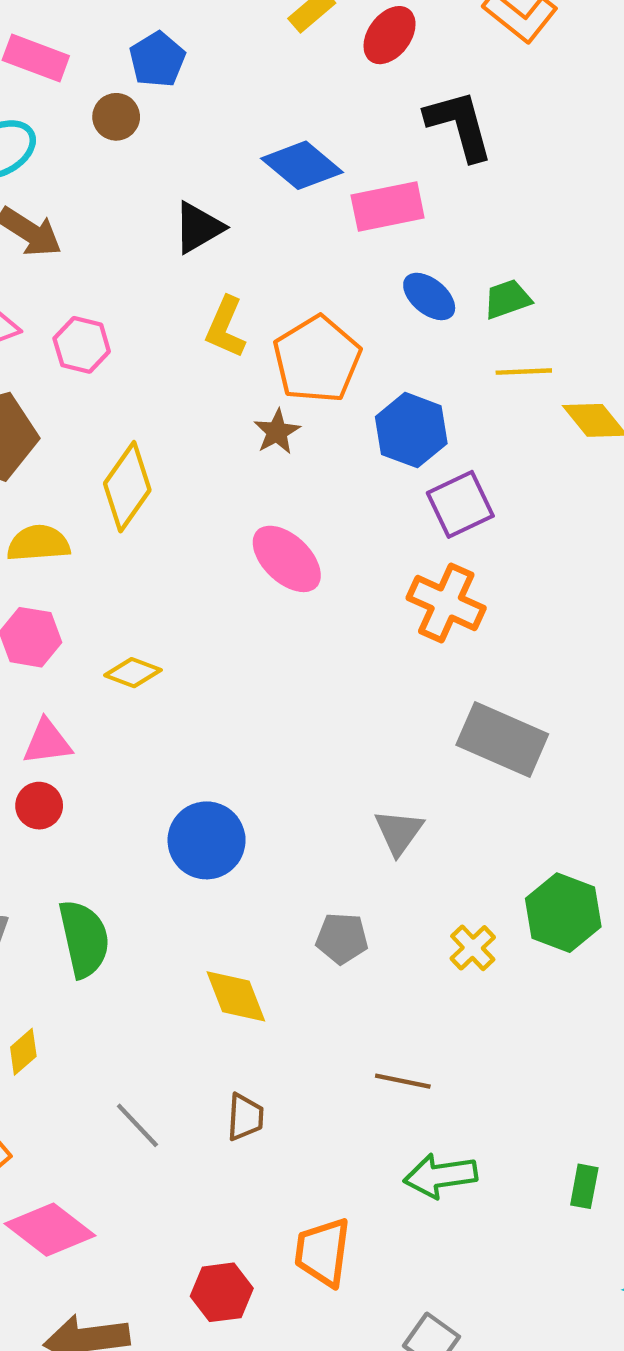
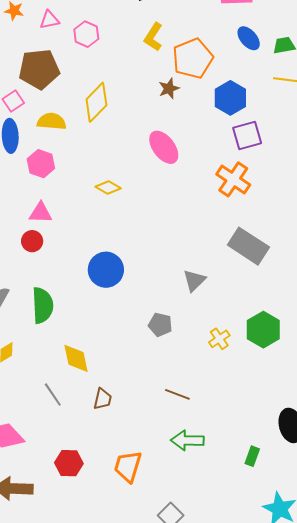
yellow diamond: (133, 673) -> (108, 188), moved
yellow diamond: (236, 996) -> (76, 358), moved
red hexagon: (222, 1292) -> (69, 463), moved

